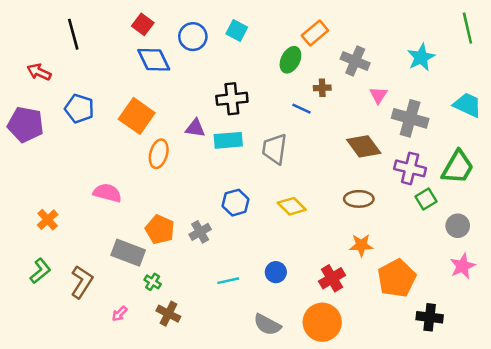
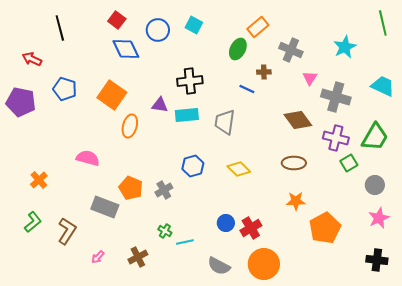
red cross: (332, 278) -> (251, 228), moved
cyan line: (228, 281) -> (185, 242), moved
green cross: (153, 282) -> (165, 231), moved
brown cross: (168, 314) -> (138, 257), turned 36
black cross: (430, 317) -> (377, 260), moved

